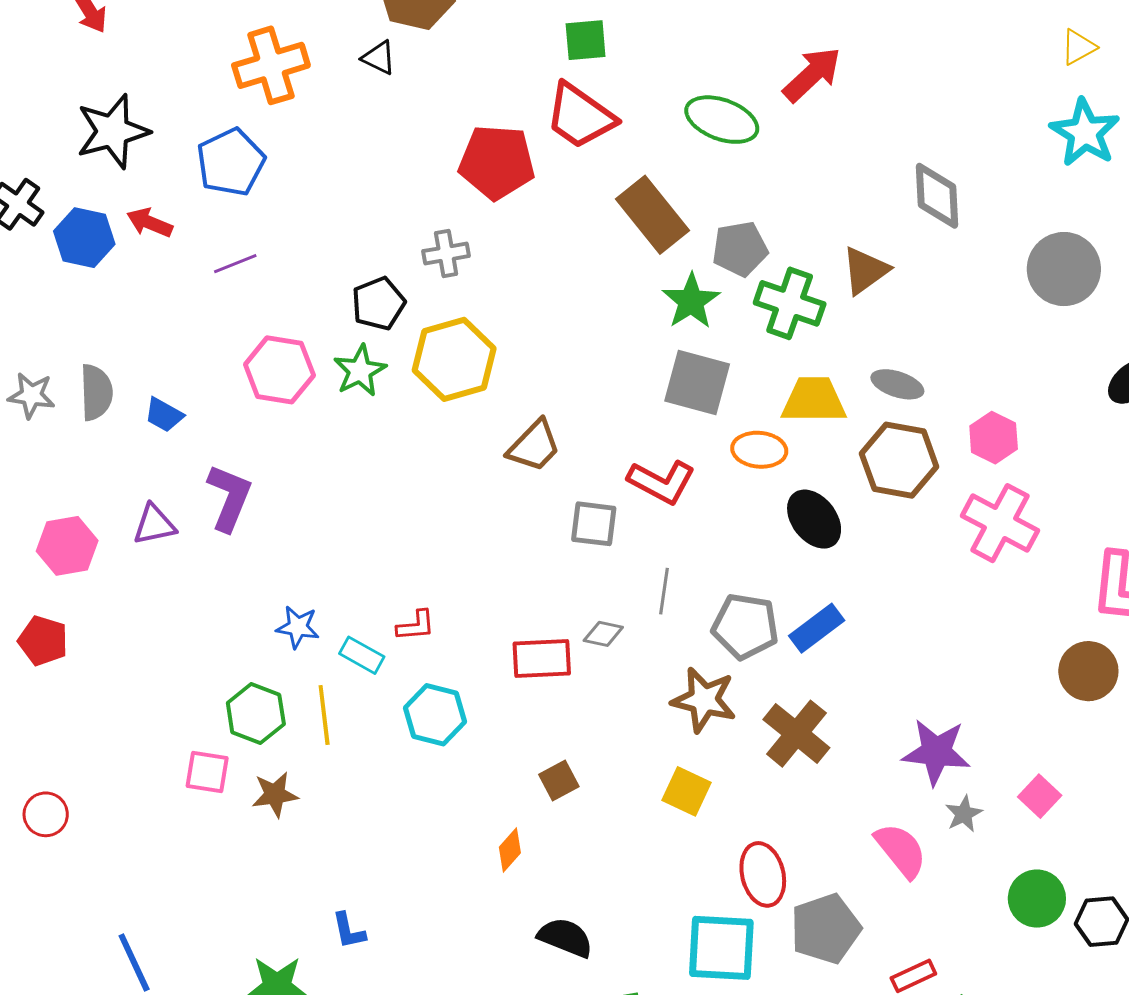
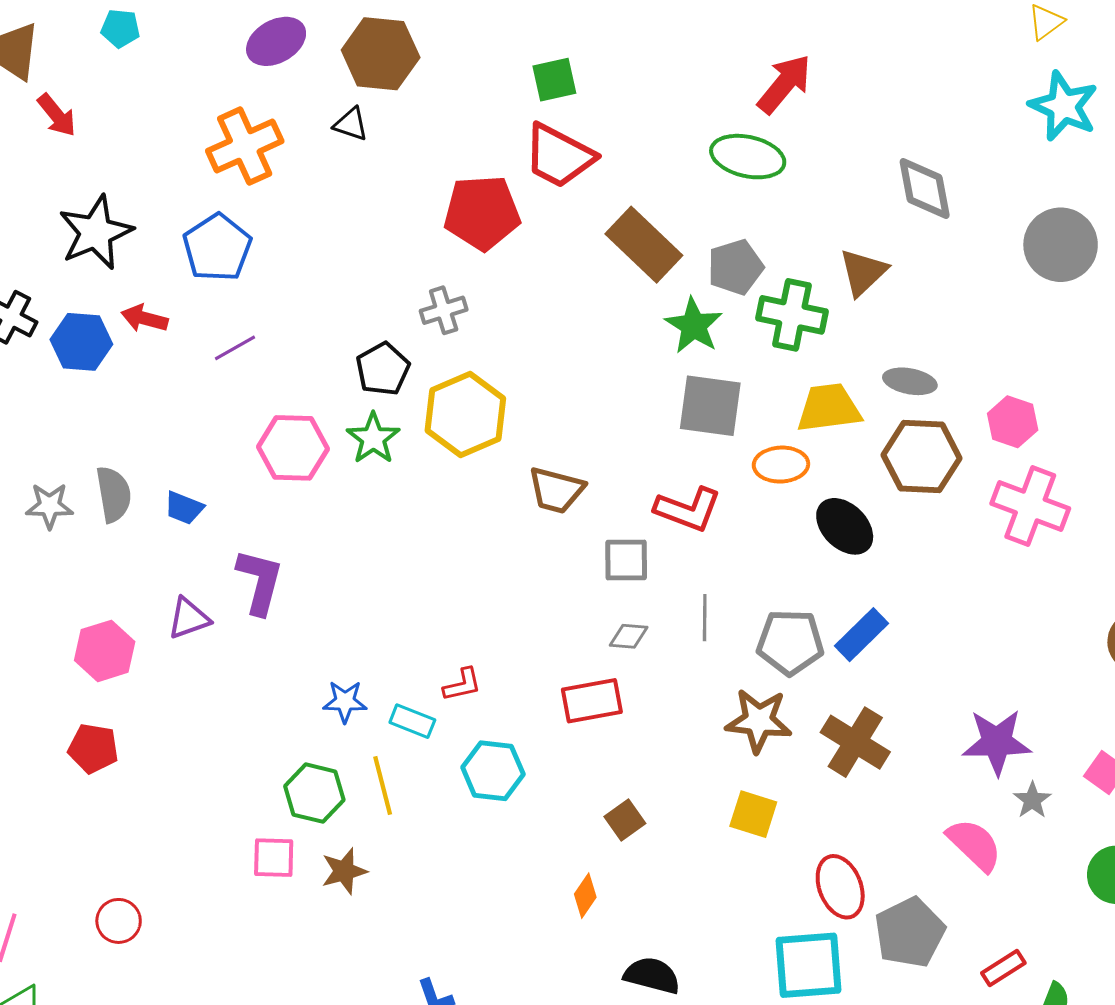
green ellipse: (722, 120) -> (748, 157), moved
brown trapezoid: (534, 446) -> (556, 490), turned 68
gray diamond: (603, 634) -> (629, 636), moved

